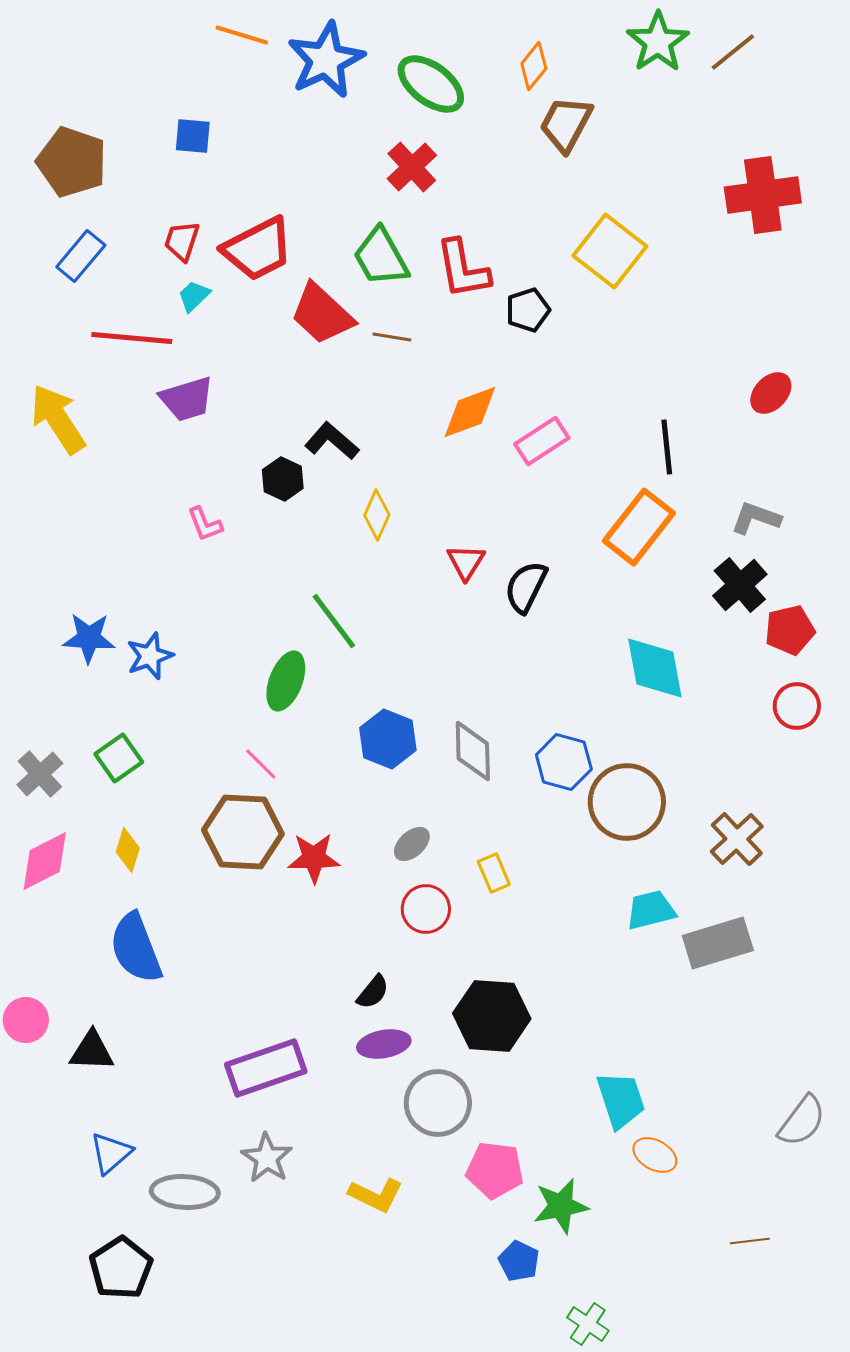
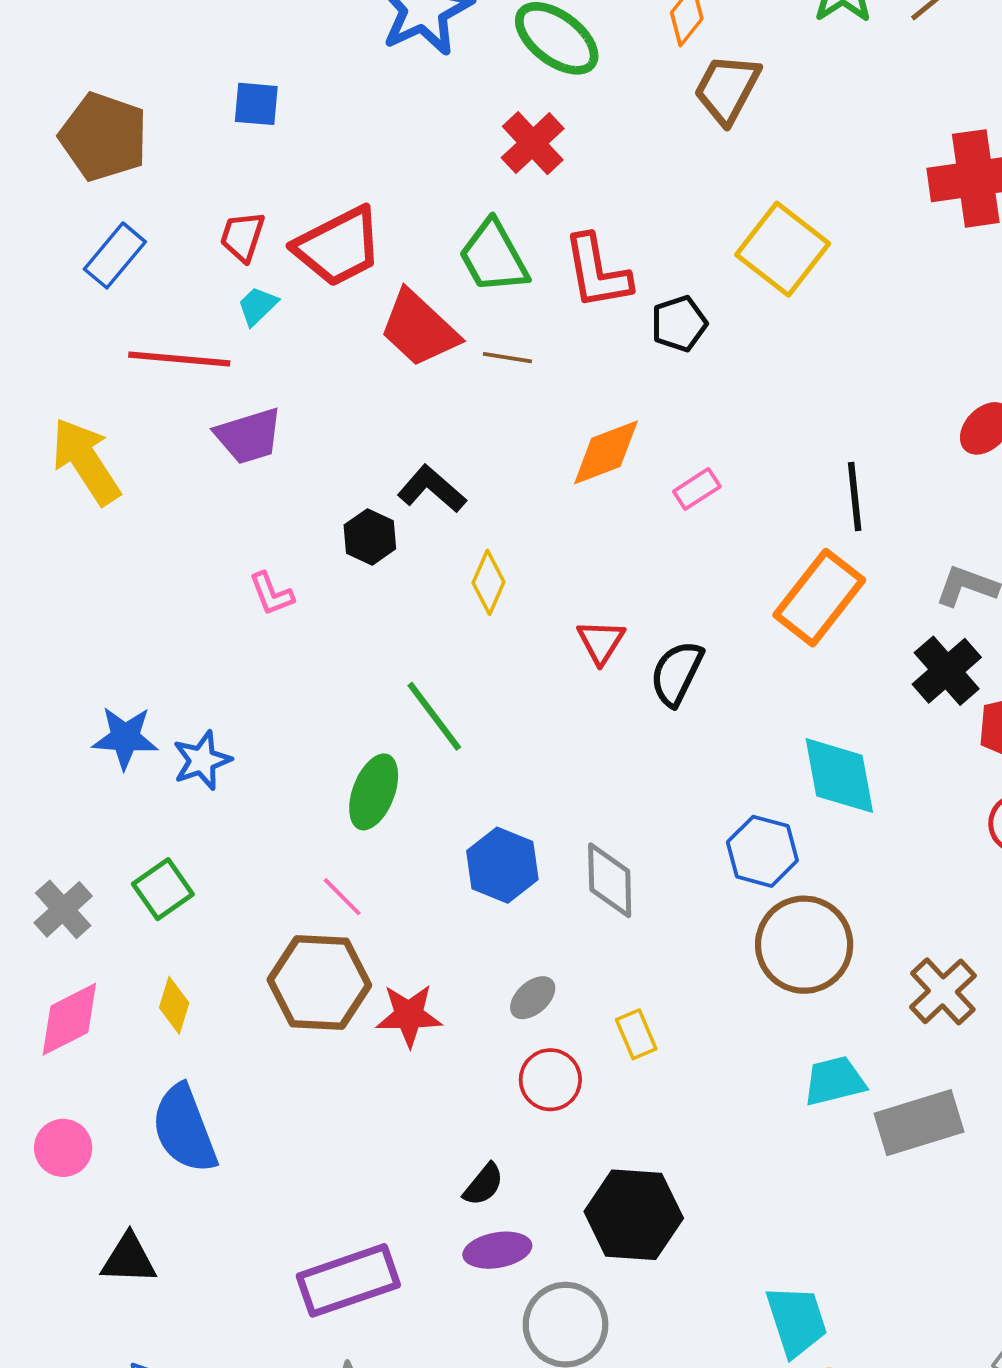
pink rectangle: (542, 441) -> (697, 489), size x0.7
blue hexagon: (564, 762) -> (762, 851), moved
pink circle: (26, 1020) -> (63, 1148), moved

